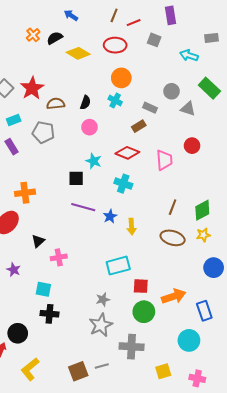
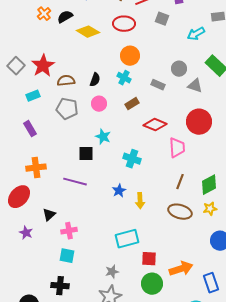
cyan arrow: (189, 55) -> (196, 34), turned -48
cyan rectangle: (14, 120) -> (33, 96), moved
brown rectangle: (139, 126) -> (132, 104), moved
gray pentagon: (43, 132) -> (67, 109), moved
red circle: (192, 146) -> (199, 122), size x1.6
purple rectangle: (12, 147) -> (30, 129), moved
red diamond: (127, 153) -> (155, 125), moved
pink trapezoid: (164, 160) -> (177, 148), moved
purple line: (83, 207) -> (75, 182), moved
purple star: (14, 270) -> (26, 233), moved
cyan square: (43, 289) -> (67, 256), moved

